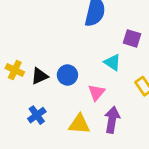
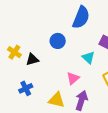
blue circle: (67, 75) -> (58, 41), moved

